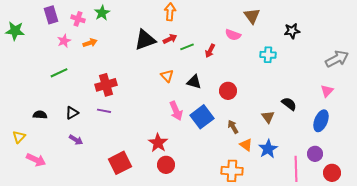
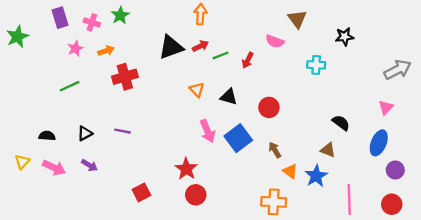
green star: (15, 31) -> (17, 37), turned -30
red cross: (106, 85) -> (125, 77), moved
brown triangle: (268, 117) -> (328, 150), moved, turned -32
purple circle: (315, 154) -> (395, 170), moved
pink arrow: (36, 160) -> (54, 168), moved
red square: (120, 163) -> (141, 192), size x0.7

